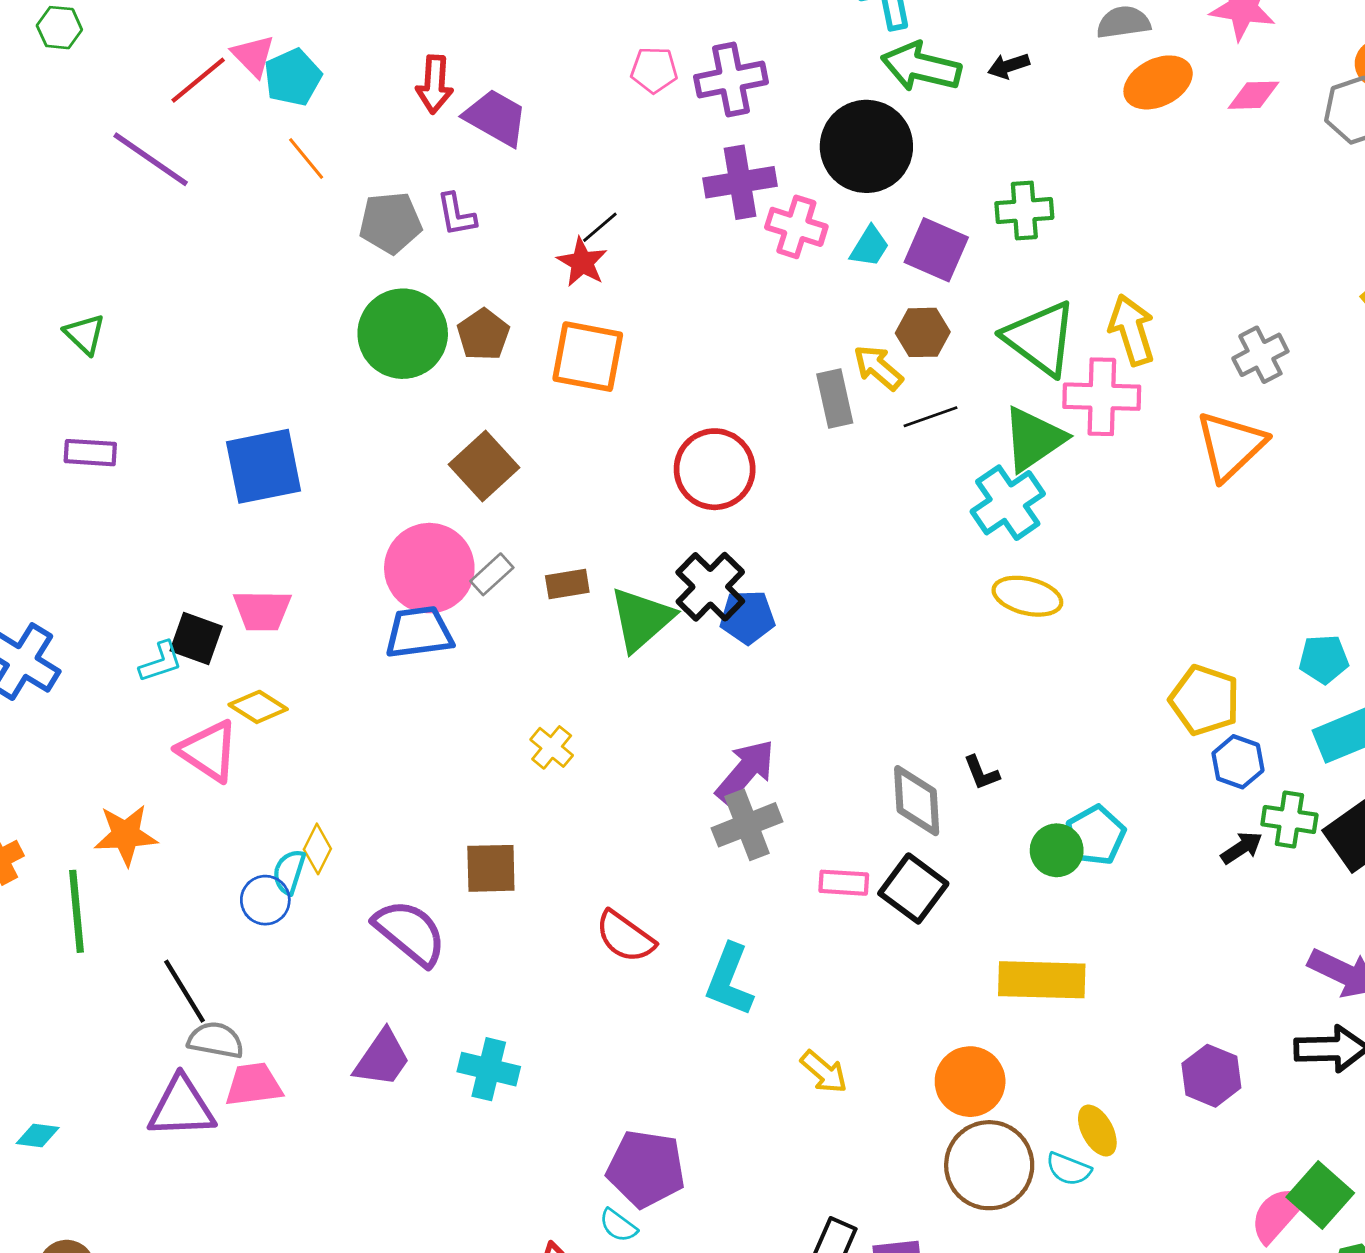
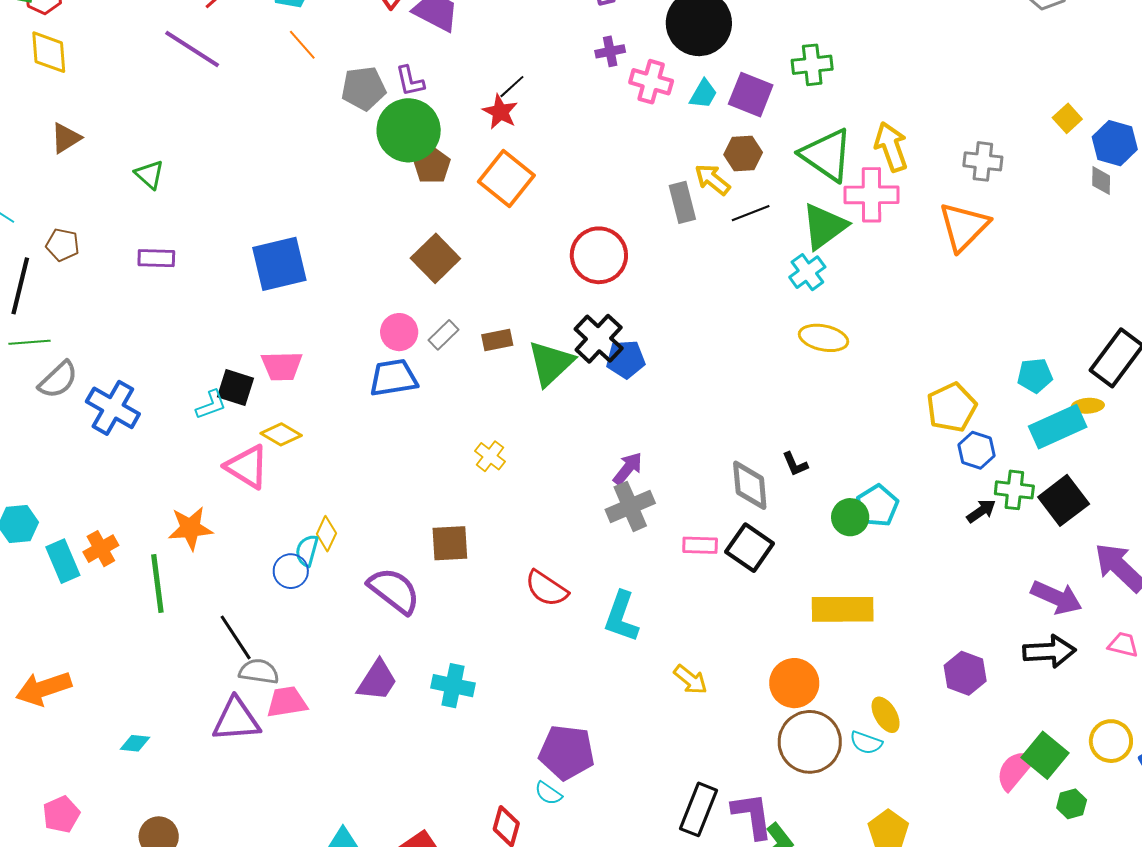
purple cross: (740, 182) -> (610, 51), size x0.6
green circle: (403, 334) -> (409, 130), moved
gray cross: (1260, 355) -> (983, 161), turned 36
orange square: (588, 357) -> (506, 178), turned 30
cyan cross: (1008, 503) -> (807, 272), size x0.7
pink circle: (429, 568) -> (399, 332), size x0.6
yellow pentagon: (1205, 700) -> (951, 407), turned 30
purple arrow: (745, 771) -> (628, 469), size x0.7

